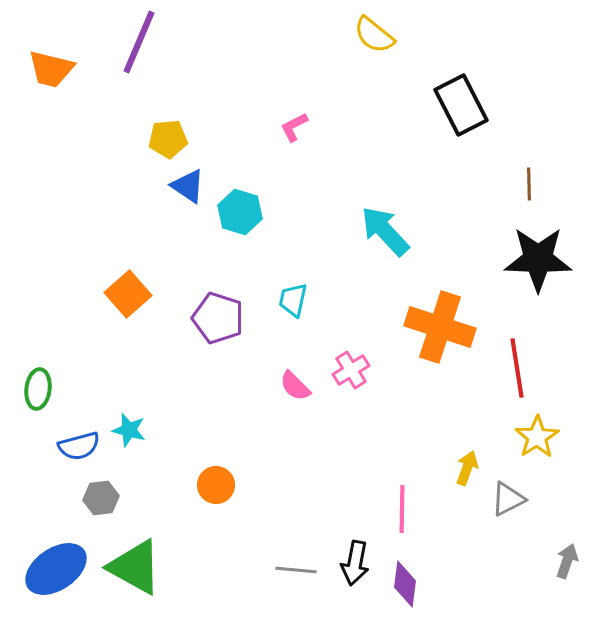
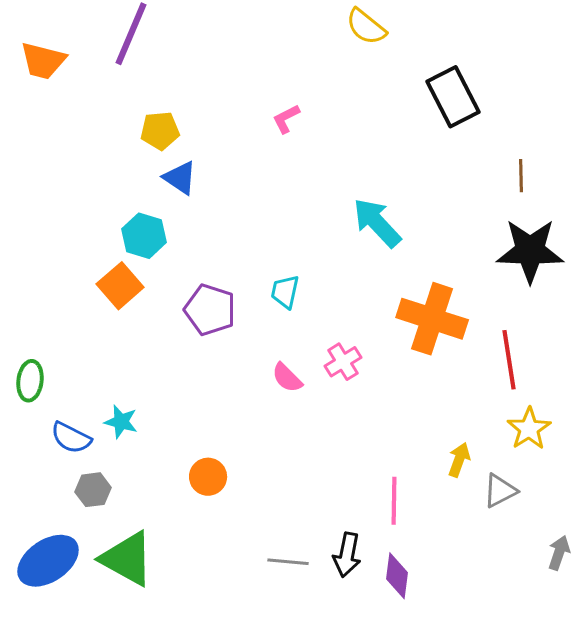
cyan hexagon: (240, 212) -> (144, 236), moved
blue semicircle: (79, 446) -> (71, 438), turned 42

